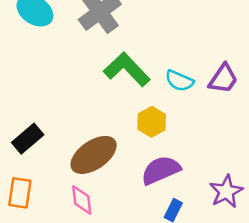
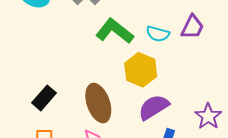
yellow hexagon: (152, 122) -> (141, 70), size x1.4
brown ellipse: (94, 155) -> (98, 103), turned -66

